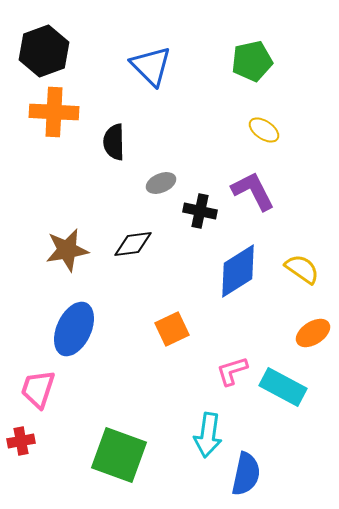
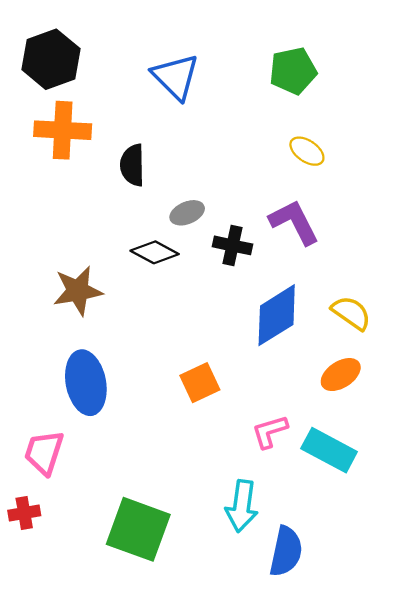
black diamond: (133, 244) -> (155, 252), moved, turned 36
blue ellipse: (74, 329) -> (86, 383), turned -36
orange ellipse: (313, 333) -> (341, 375), moved

